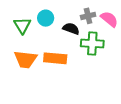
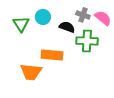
gray cross: (88, 16) -> (83, 15), turned 32
orange trapezoid: (25, 59) -> (31, 72), moved

